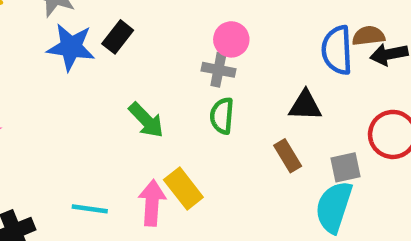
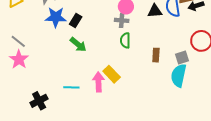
black rectangle: (118, 37) -> (76, 20), moved
black triangle: (305, 105) -> (155, 11), moved
green arrow: (146, 120) -> (78, 45), moved
brown rectangle: (288, 156) -> (156, 55), turned 40

